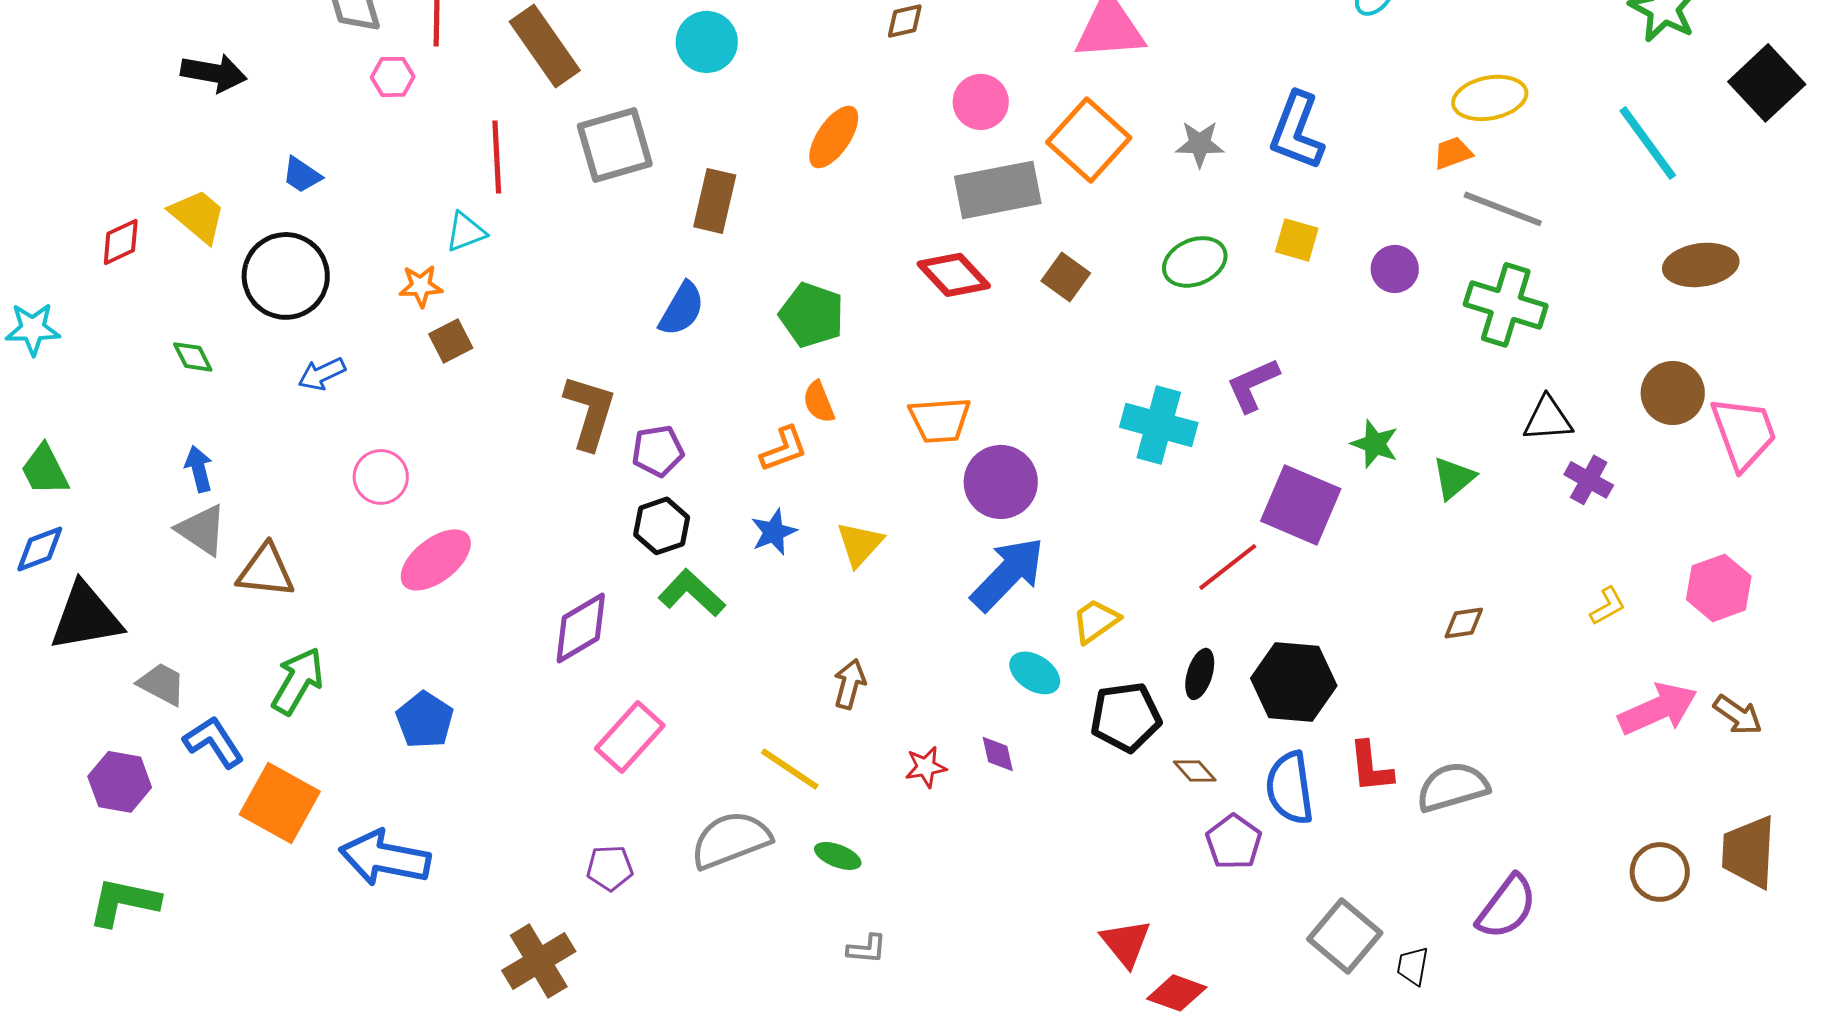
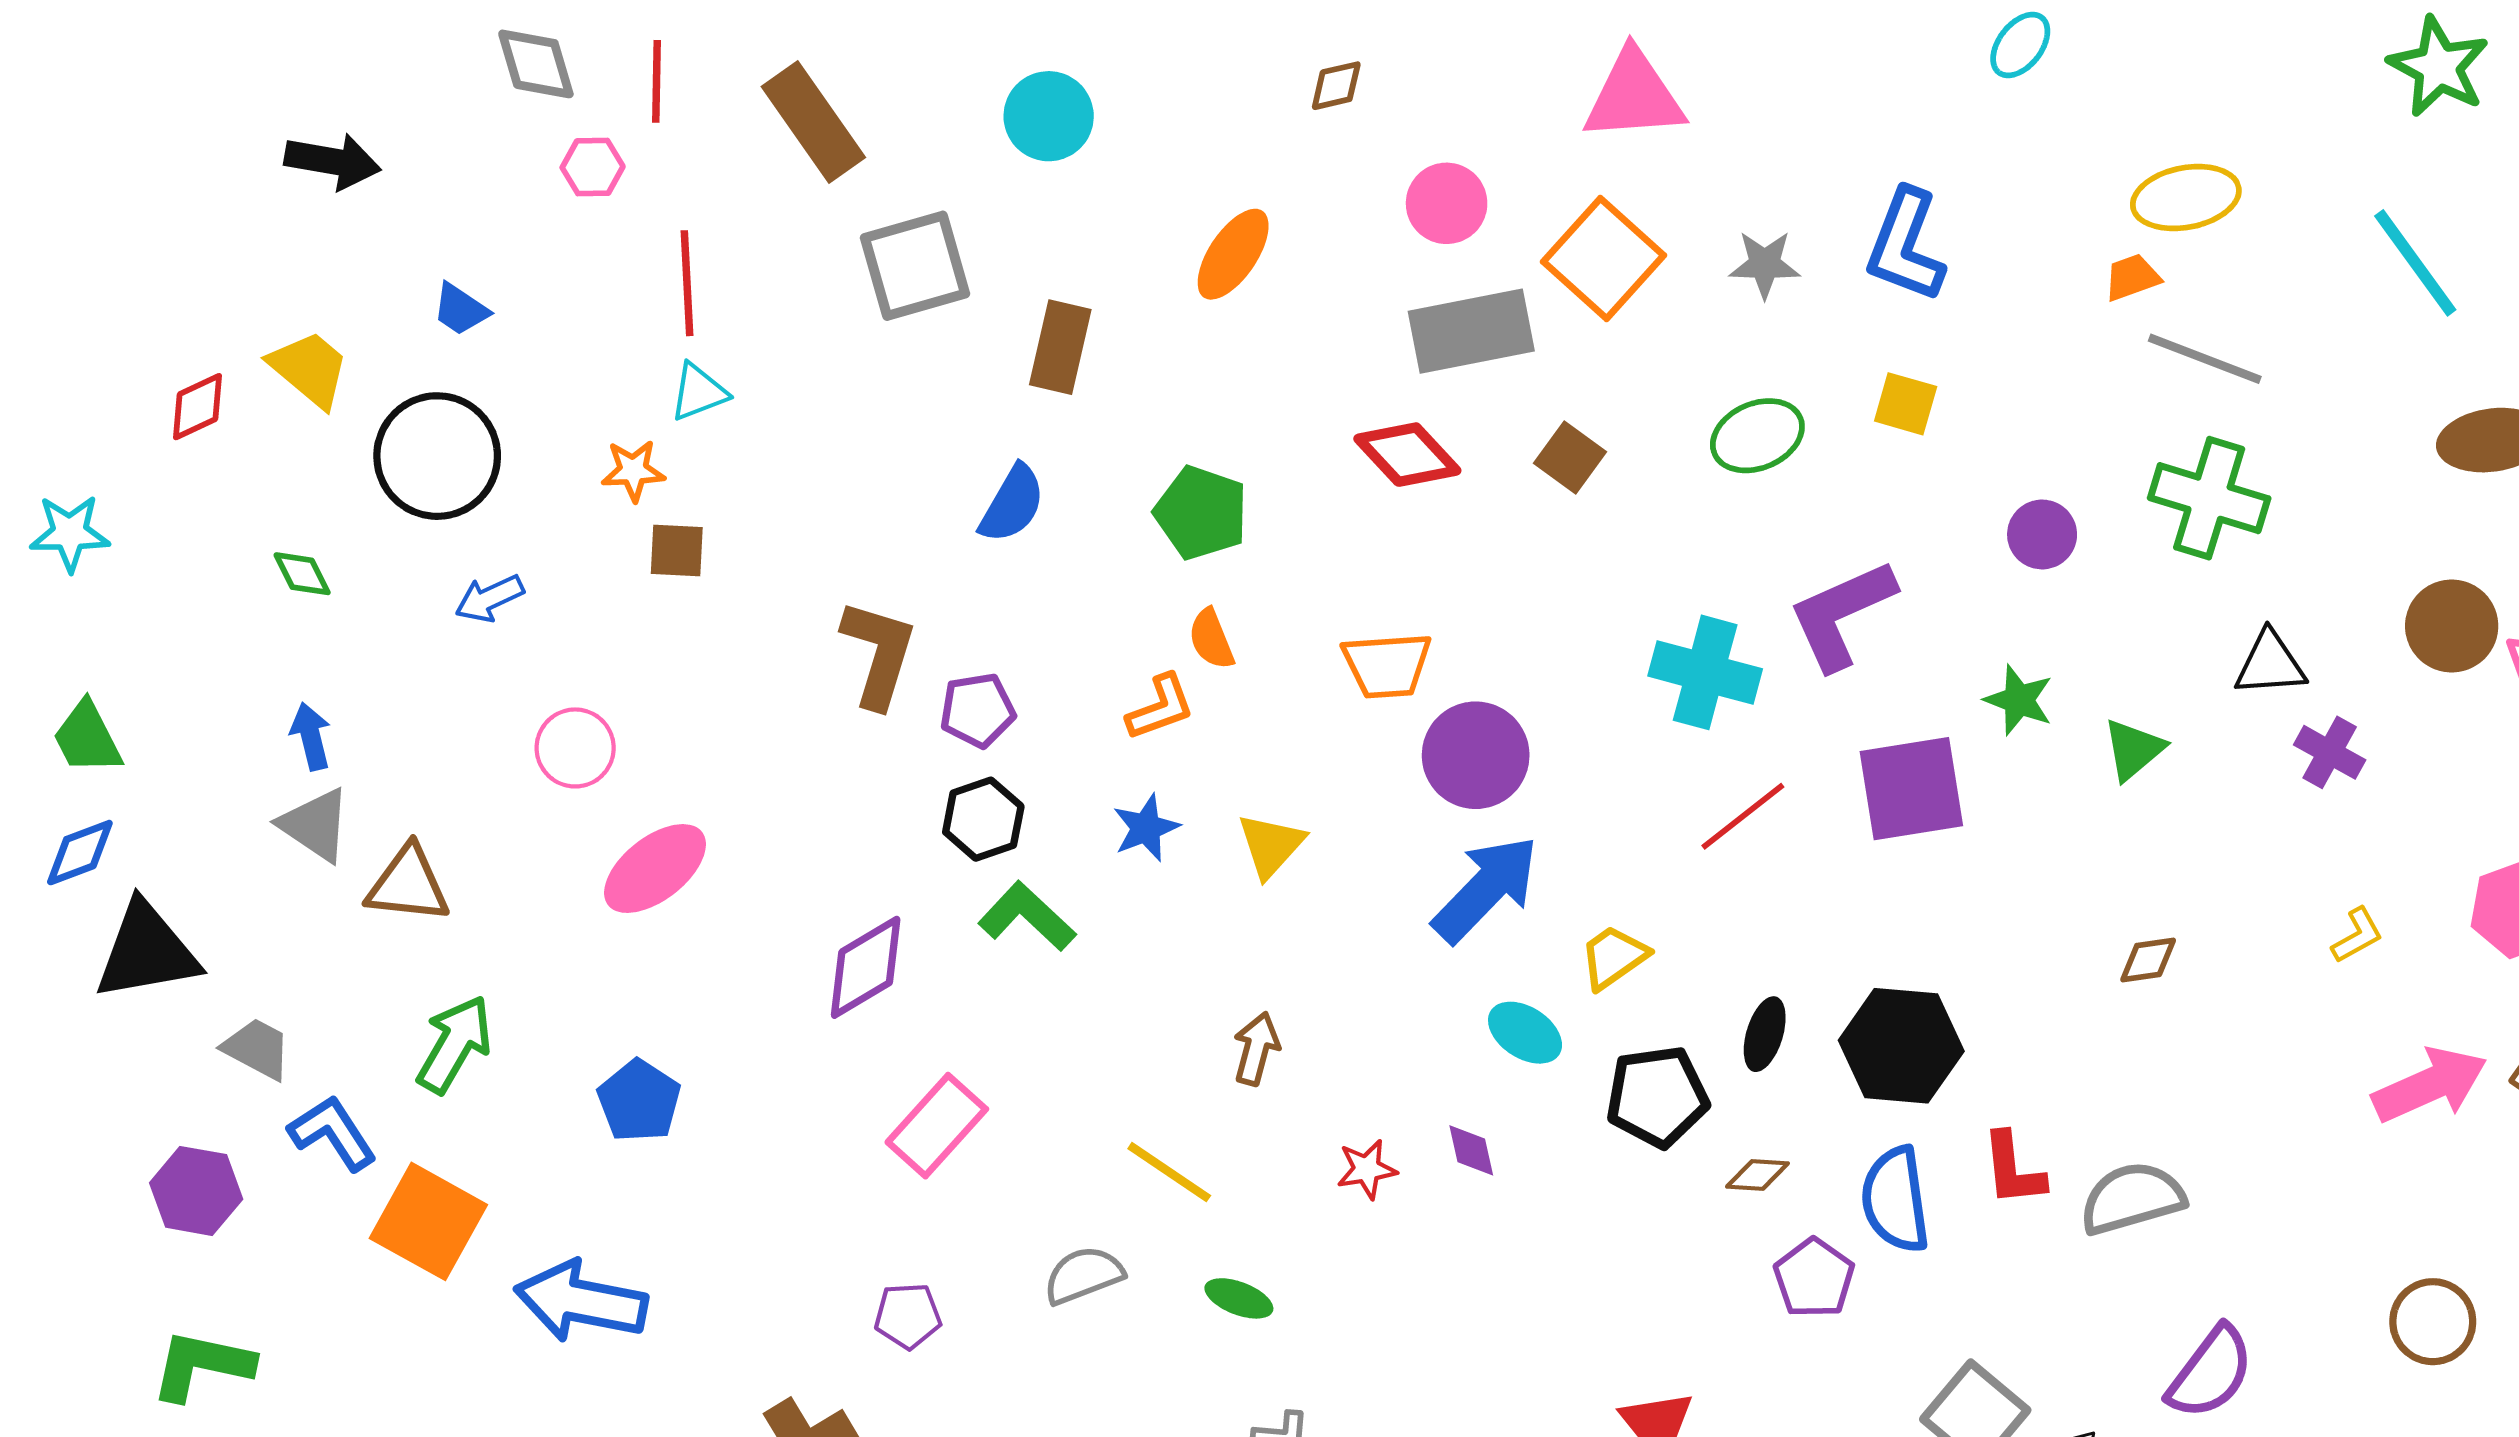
red line: (497, 157) -> (687, 283), moved
purple circle: (1395, 269) -> (2042, 534), moved
brown square: (451, 341) -> (677, 550), turned 30
purple L-shape: (1253, 385) -> (1842, 614), size x1.4
purple square: (1301, 505) -> (1911, 789), turned -32
red line: (1228, 567) -> (1743, 816), moved
brown diamond: (1195, 771) -> (1757, 1175), turned -45
gray semicircle: (731, 840) -> (1083, 1275), size x0.7

